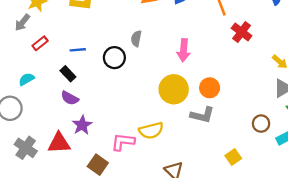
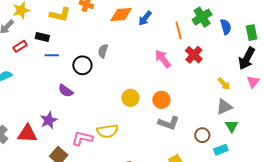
pink arrow: (184, 50) -> (163, 59), moved, turned 132
black rectangle: (68, 74) -> (42, 37), moved, turned -40
yellow circle: (174, 89) -> (130, 98), size x0.7
purple semicircle: (70, 98) -> (66, 91), moved
gray L-shape: (202, 115) -> (169, 123), moved

